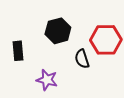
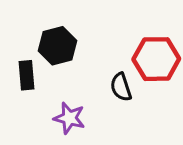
black hexagon: (58, 31) -> (58, 46), moved

